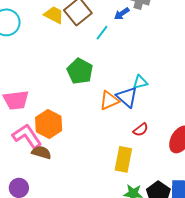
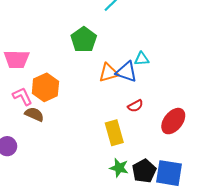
blue triangle: (127, 97) -> (127, 72), turned -30
pink L-shape: (27, 136) -> (22, 96), size x0.7
yellow rectangle: (123, 159) -> (114, 133), turned -35

